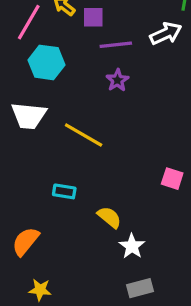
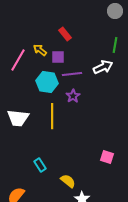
cyan hexagon: (46, 62) -> (47, 82), moved
yellow line: (84, 135) -> (52, 116), moved, turned 60
cyan rectangle: (64, 191) -> (40, 165), turned 48

